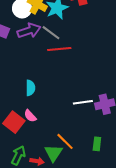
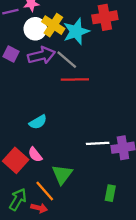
cyan semicircle: (30, 88) -> (38, 122), turned 56
orange line: (65, 141) -> (45, 191), moved
green triangle: (53, 153) -> (62, 174), moved

